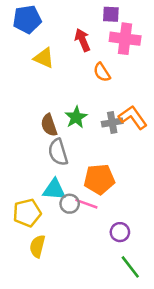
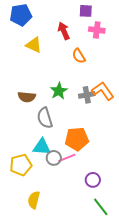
pink cross: (125, 39) -> (97, 30), size x0.7
brown semicircle: (49, 125) -> (27, 97), moved, turned -66
pink line: (86, 204) -> (67, 158), turned -42
yellow semicircle: (37, 246) -> (34, 200), moved

